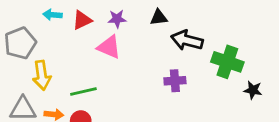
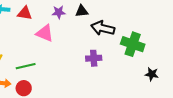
purple star: (117, 19) -> (59, 12), moved
red triangle: (82, 20) -> (25, 13), turned 35
black star: (253, 90) -> (152, 74), moved

